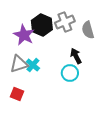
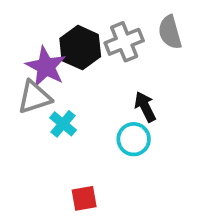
gray semicircle: (88, 30) -> (170, 32), moved
gray triangle: (19, 64) -> (34, 97), moved
red square: (17, 94) -> (84, 198), moved, turned -32

